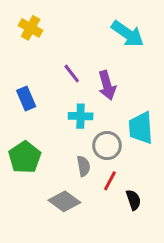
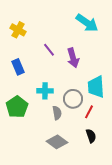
yellow cross: (31, 28) -> (18, 30), moved
cyan cross: (81, 116) -> (45, 91), moved
red line: (110, 181) -> (89, 112), moved
gray diamond: (64, 201) -> (57, 142), moved

